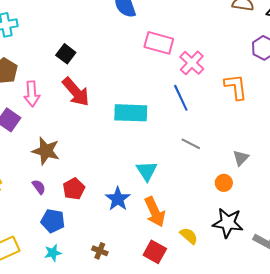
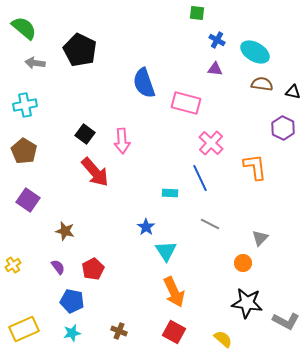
pink rectangle: (159, 43) -> (186, 103), moved
pink arrow: (32, 94) -> (122, 141), moved
cyan rectangle: (131, 113) -> (170, 193), moved, size x0.5
brown star: (46, 151) -> (65, 231), size x0.7
blue star: (118, 199) -> (146, 227), moved, size x0.7
yellow semicircle: (189, 236) -> (223, 339), moved

